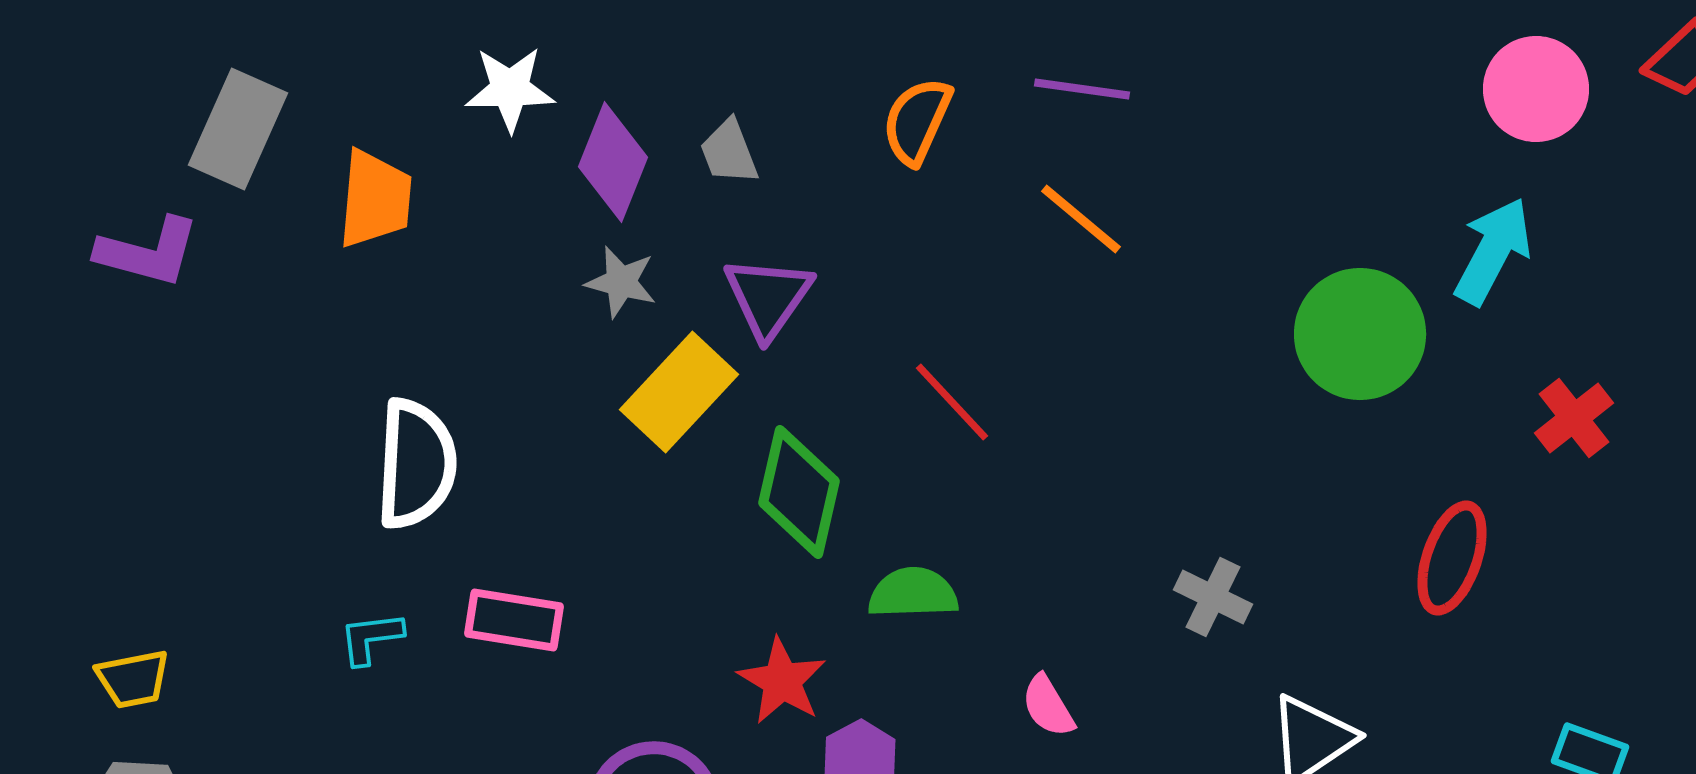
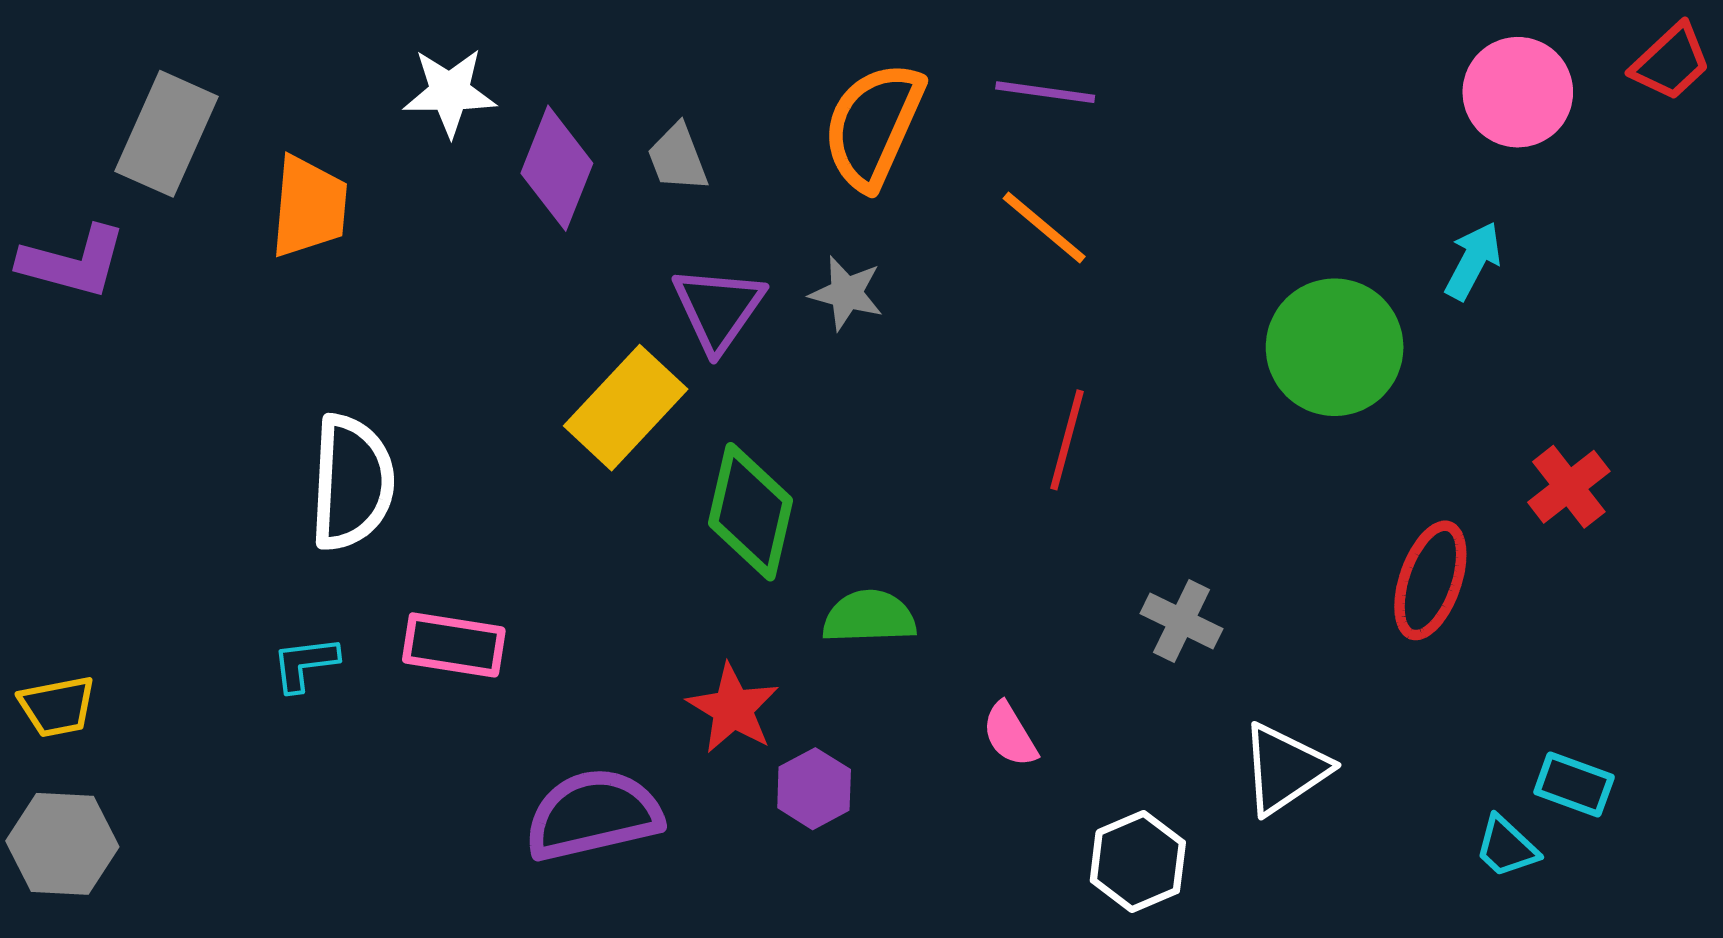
orange semicircle: (917, 121) -> (873, 125), size x1.4
cyan arrow: (1493, 251) -> (1473, 261), size x0.7
gray star: (621, 282) -> (846, 293), moved
red line: (952, 402) -> (1067, 440), moved, turned 58
red cross: (1574, 418) -> (1569, 487), moved

